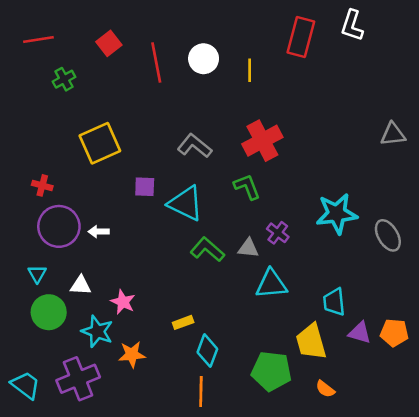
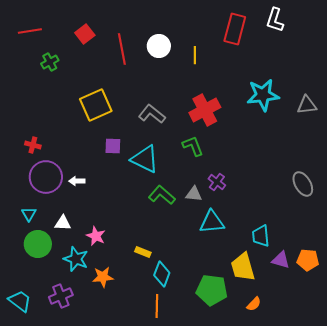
yellow square: (100, 143) -> (96, 105), moved
cyan star: (337, 214) -> (263, 95), moved
yellow rectangle: (183, 322) -> (143, 252), turned 42
purple cross: (78, 379) -> (61, 296), size x0.7
orange semicircle: (325, 389) -> (254, 304), turned -84

